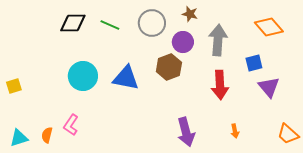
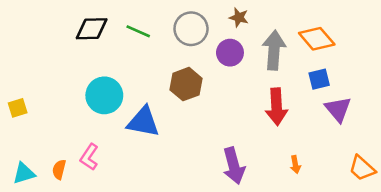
orange diamond: (269, 27) -> (317, 39), moved
brown hexagon: (169, 67) -> (186, 84), moved
blue triangle: (126, 78) -> (143, 122), moved

